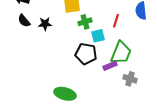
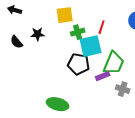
black semicircle: (24, 21) -> (16, 42), moved
red line: (116, 21) -> (102, 27), moved
cyan square: (98, 36) -> (91, 46), size x1.6

